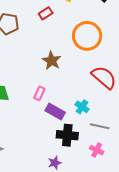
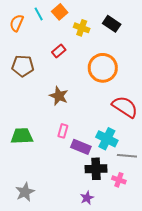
brown star: (52, 61) -> (59, 96), moved
cyan cross: (82, 107) -> (107, 139), size x1.5
pink cross: (97, 150) -> (119, 180), moved

